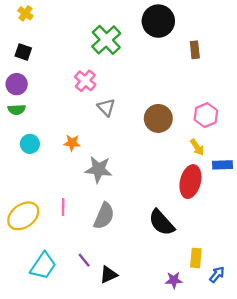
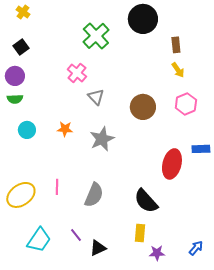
black square: (23, 52) -> (21, 47), turned 35
yellow arrow: (197, 147) -> (178, 70), moved
gray star: (99, 169) -> (102, 139), moved, turned -30
yellow rectangle: (196, 258) -> (140, 233), moved

